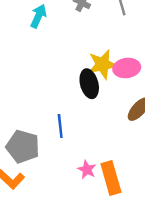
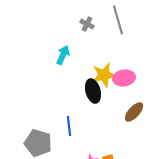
cyan arrow: (38, 16) -> (63, 55), moved

